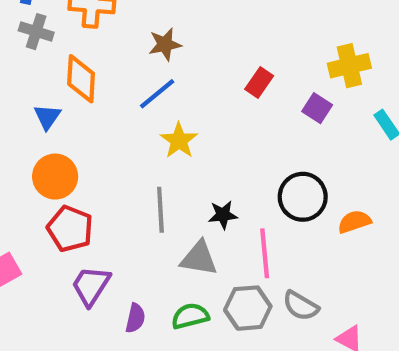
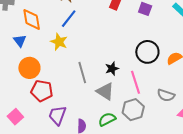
yellow star: (179, 140) -> (59, 42), moved
gray triangle: (199, 258) -> (105, 91), turned 36
gray semicircle: (301, 306) -> (166, 95), moved

